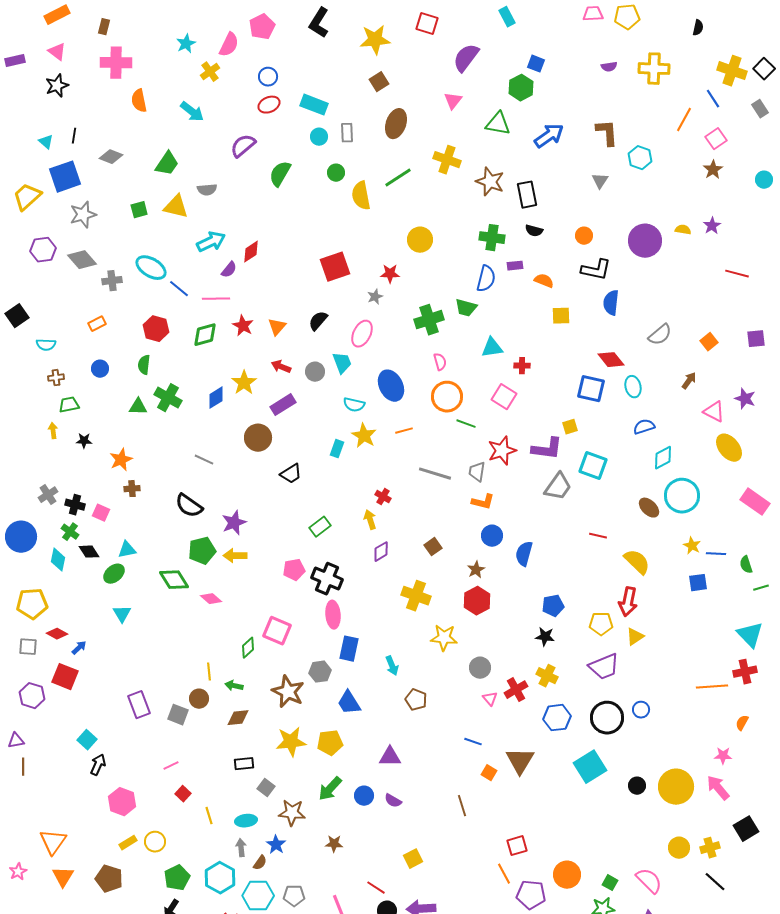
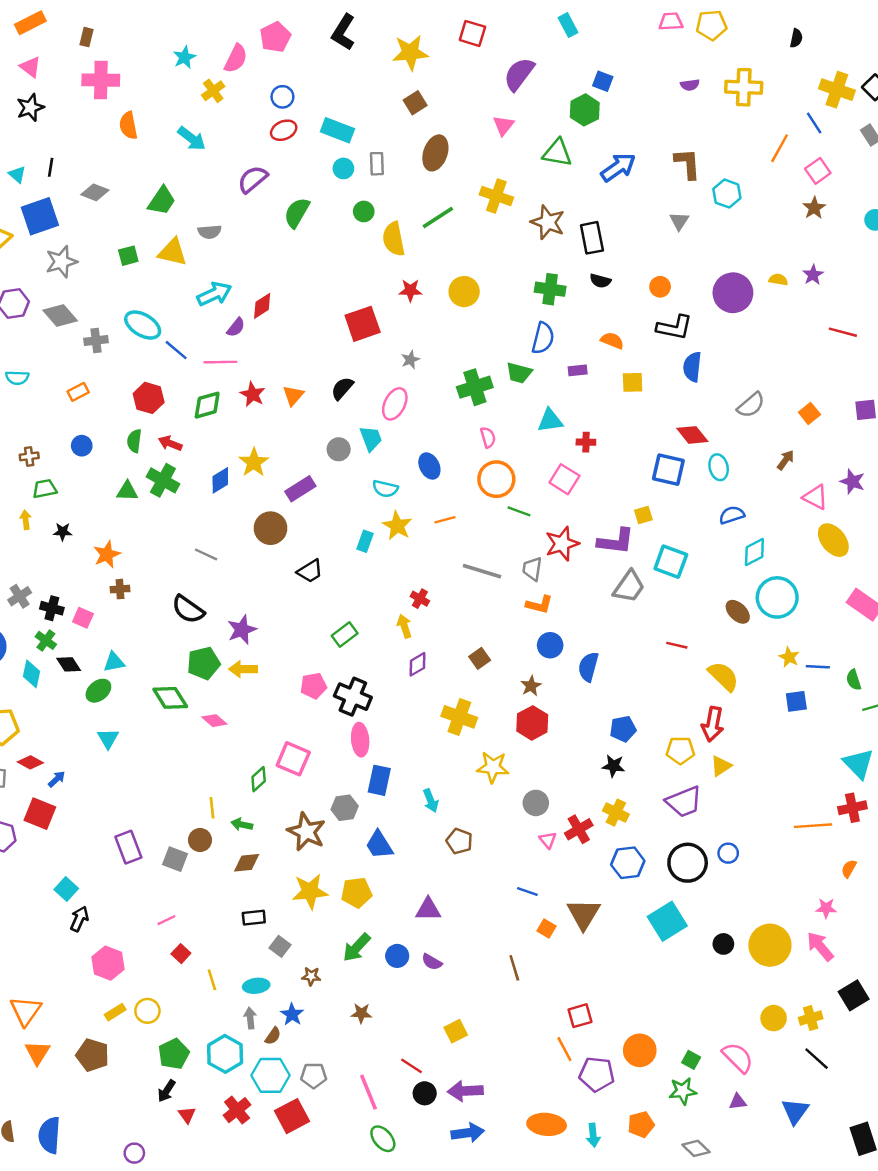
purple rectangle: (515, 266) -> (578, 370), moved
red star: (390, 274) -> (410, 290), moved
cyan semicircle: (46, 345) -> (17, 378), moved
red arrow: (281, 367) -> (170, 443), moved
blue ellipse: (391, 386) -> (429, 466), size x0.7
brown star: (292, 813) -> (311, 976), size x0.6

